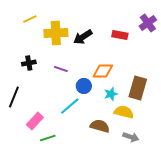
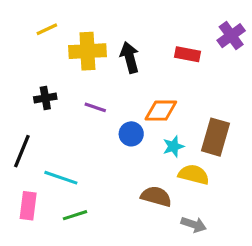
black arrow: (83, 37) -> (130, 57), turned 108
cyan line: (70, 106) -> (61, 178), moved, turned 60
pink rectangle: (35, 121) -> (28, 206), moved, turned -36
gray arrow: (131, 137) -> (194, 225), moved

